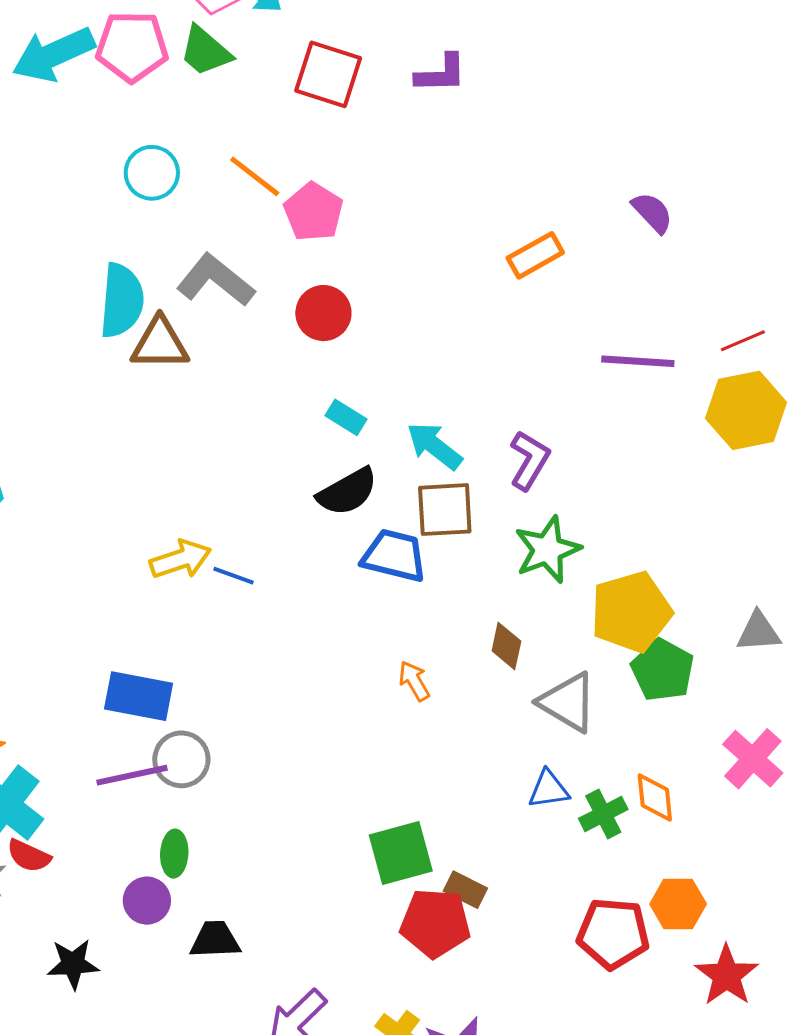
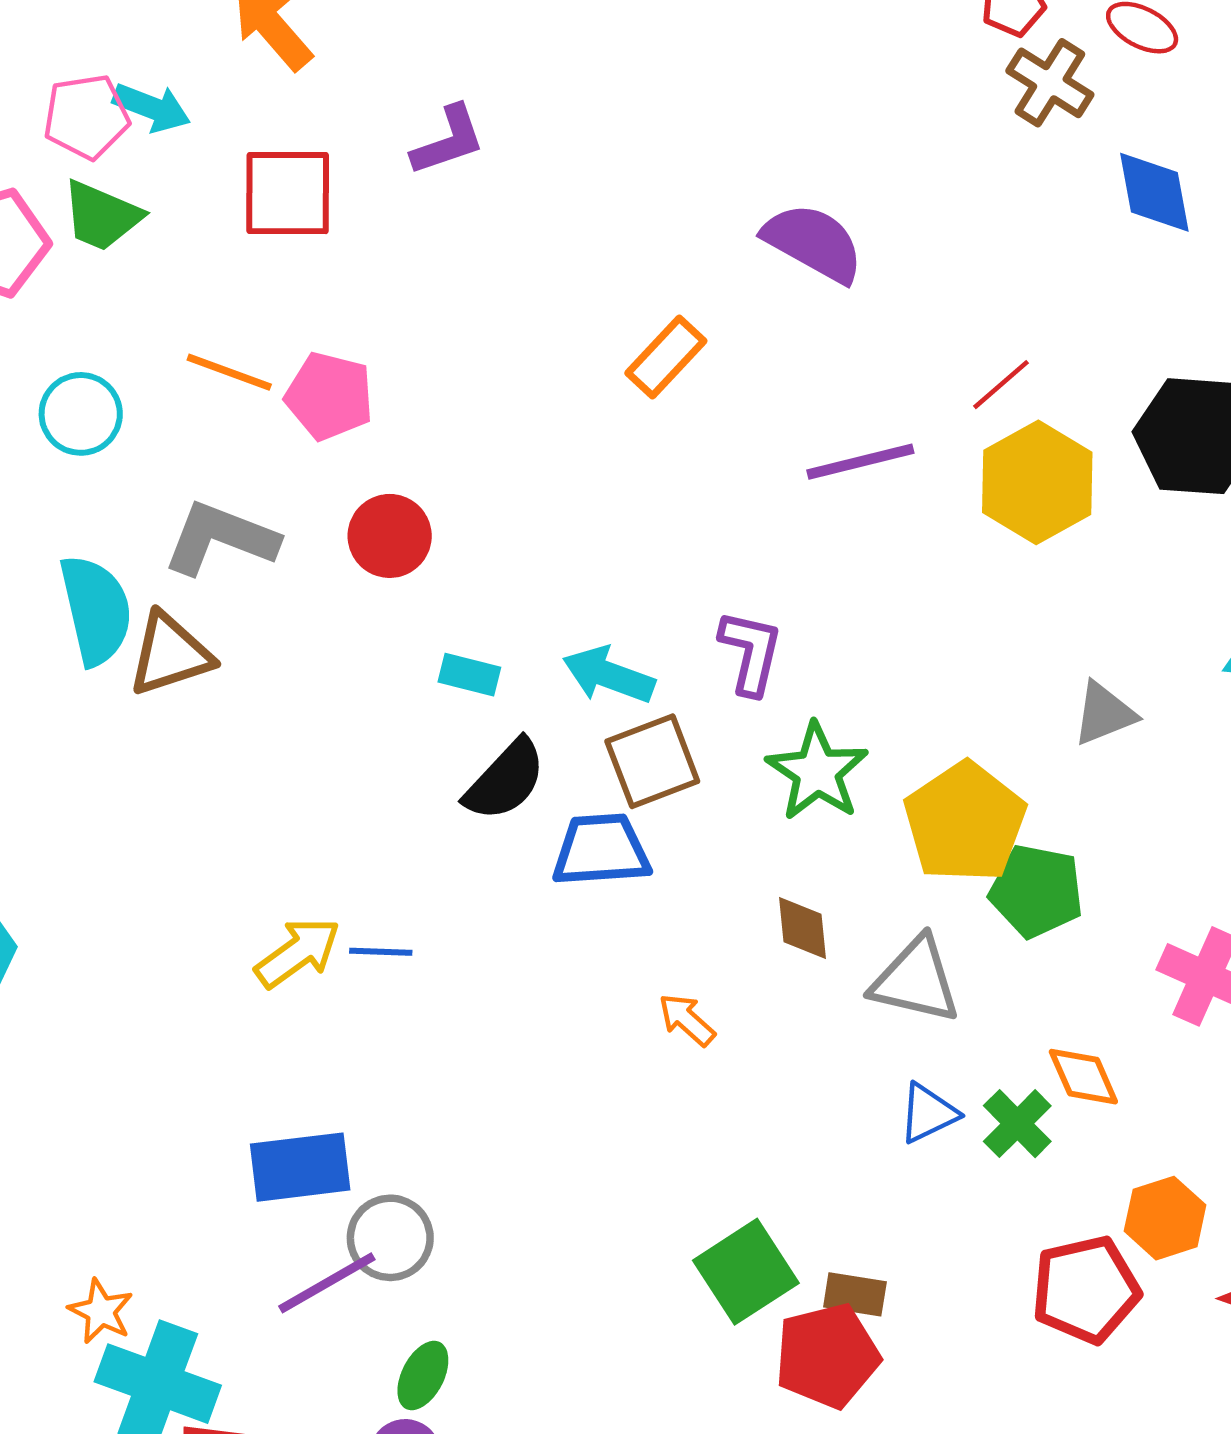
purple semicircle: (652, 213) -> (813, 243), size x1.5
gray triangle: (759, 632) -> (1104, 714), moved
green ellipse: (174, 854) -> (423, 1376), turned 42

